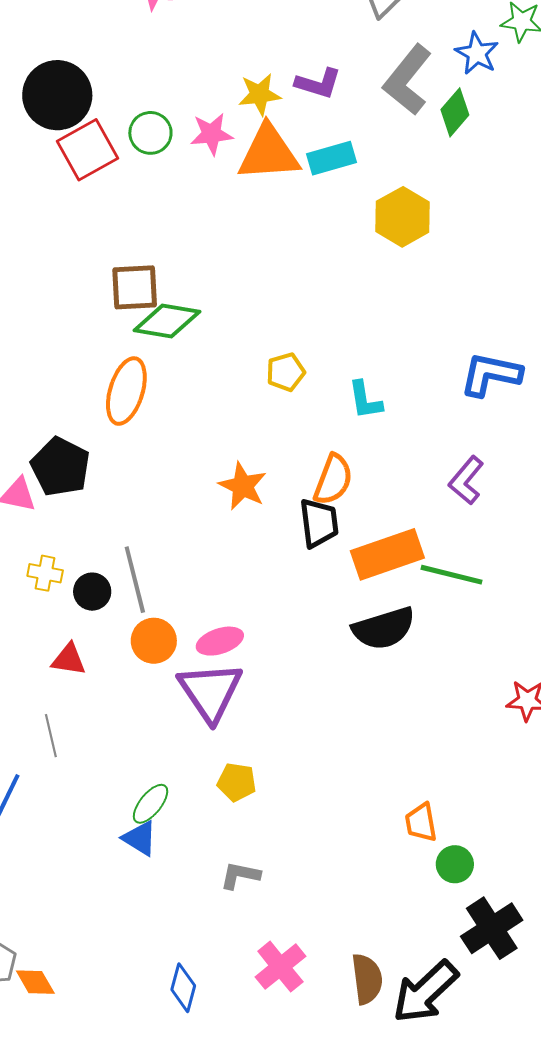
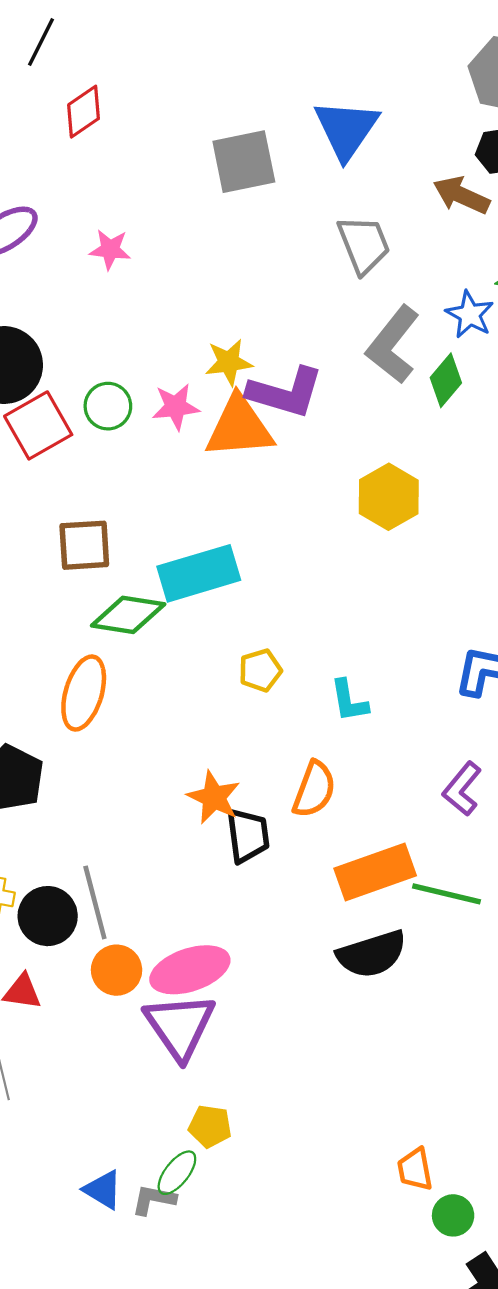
purple L-shape: (318, 83) -> (285, 392), moved, size x1.5
cyan rectangle: (331, 158) -> (199, 573), moved, size x1.5
brown square: (135, 287) -> (84, 545), moved
black trapezoid: (319, 523) -> (248, 836), moved
black circle: (92, 592) -> (48, 916), size x1.4
pink ellipse: (220, 641) -> (190, 970), size x1.5
green ellipse: (151, 804) -> (177, 1173), moved
gray L-shape: (240, 875) -> (154, 1200), moved

